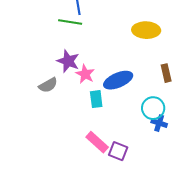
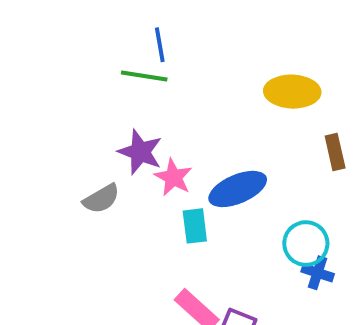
brown rectangle: (166, 73) -> (335, 152), moved

